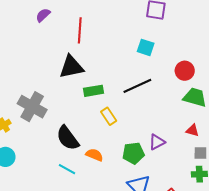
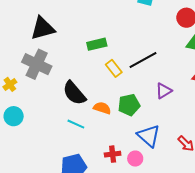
black triangle: (71, 67) -> (43, 28), moved
black line: (137, 86) -> (143, 60), moved
green pentagon: (133, 153) -> (129, 105), moved

